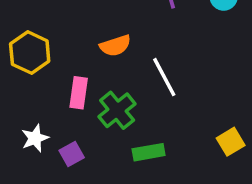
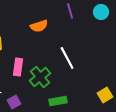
orange semicircle: (115, 46) -> (39, 26), moved

